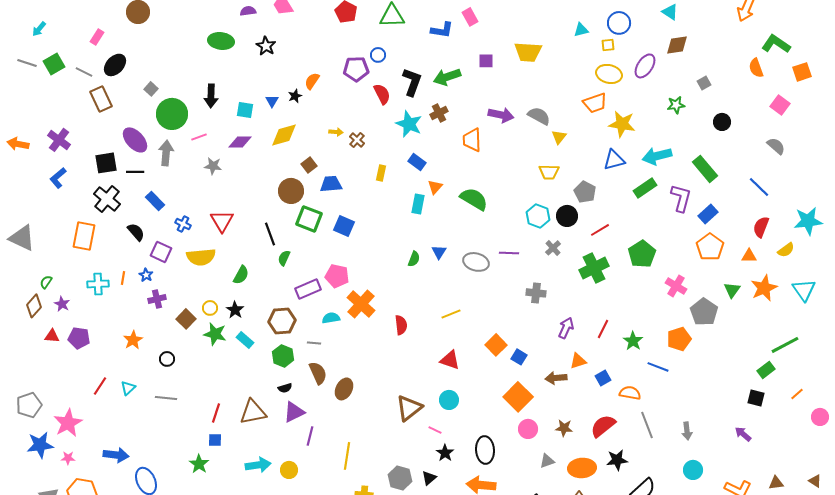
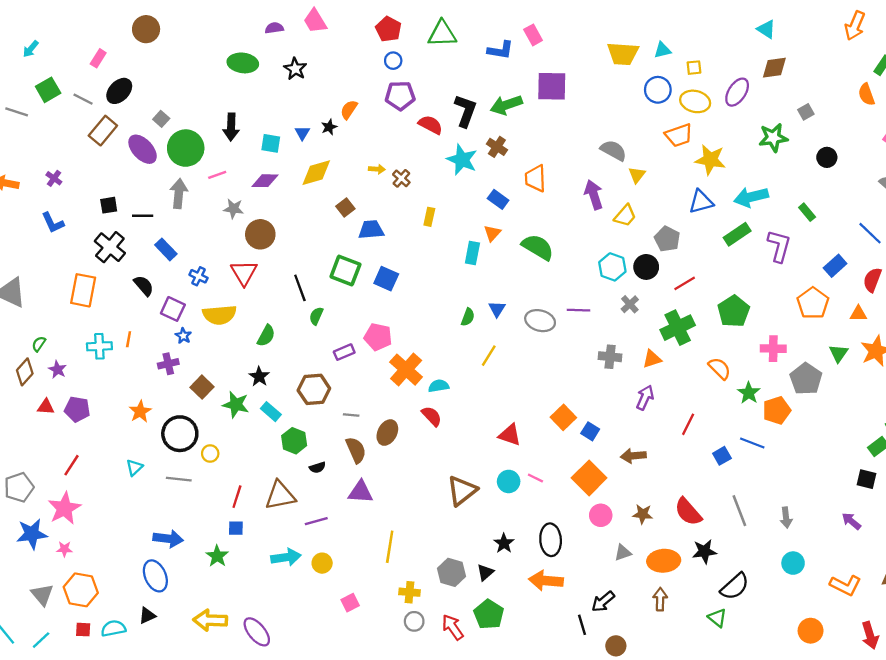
blue circle: (619, 23) -> (658, 90), moved
yellow trapezoid: (528, 52) -> (623, 54), moved
blue circle: (378, 55) -> (393, 61), moved
purple square: (486, 61) -> (552, 86), size x1.8
gray line: (27, 63) -> (17, 112), moved
red semicircle: (382, 94) -> (430, 125), turned -35
brown rectangle: (101, 99) -> (103, 131), turned 65
green star: (676, 105) -> (773, 138), size x1.4
brown cross: (439, 113) -> (497, 147), turned -30
purple arrow: (501, 115) -> (594, 195), moved, turned -120
purple cross: (59, 140) -> (54, 178), size x0.6
purple ellipse: (135, 140) -> (143, 149), moved
blue rectangle: (417, 162) -> (498, 199), moved
black square: (106, 163) -> (109, 205), size x0.7
green rectangle: (705, 169) -> (807, 212), size x0.6
yellow trapezoid: (549, 172) -> (625, 216), turned -50
blue L-shape: (58, 178) -> (53, 223), turned -75
brown circle: (291, 191) -> (260, 234), moved
blue rectangle: (708, 214) -> (835, 266), moved
blue star: (146, 275) -> (183, 336), moved
pink cross: (676, 286) -> (773, 349), turned -30
purple rectangle: (308, 289) -> (344, 352), size x0.7
yellow circle: (210, 308) -> (210, 453), moved
yellow line: (451, 314) -> (489, 356), moved, turned -36
cyan semicircle: (331, 318) -> (439, 386), moved
red semicircle: (401, 325) -> (432, 416), moved, turned -36
red line: (603, 329) -> (688, 424), moved
green star: (633, 341) -> (749, 393), moved
green hexagon: (283, 356) -> (294, 441), moved
black circle: (167, 359) -> (180, 434), size x2.0
orange triangle: (578, 361) -> (652, 359), moved
blue square: (603, 378) -> (722, 456), moved
red line: (100, 386) -> (71, 465), moved
brown ellipse: (344, 389) -> (387, 433), moved
orange semicircle: (630, 393) -> (720, 368), moved, turned 35
purple triangle: (294, 412) -> (361, 492), moved, turned 30
red semicircle: (603, 426) -> (688, 512), turned -92
pink line: (435, 430) -> (535, 478), moved
purple line: (310, 436) -> (316, 521), moved, turned 60
blue arrow: (116, 455) -> (168, 539), moved

